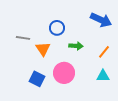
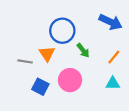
blue circle: (57, 28) -> (62, 31), size x1.5
gray line: (23, 38) -> (25, 61), moved
green arrow: (76, 46) -> (83, 50), turned 48

